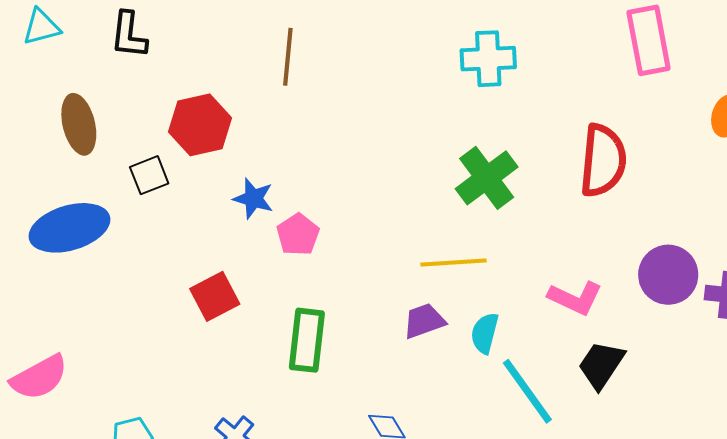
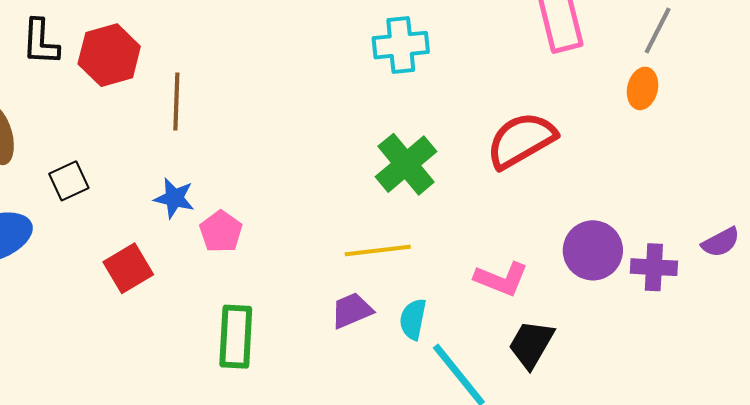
brown line: (288, 57) -> (176, 101), moved
red hexagon: (200, 125) -> (109, 55), moved
red semicircle: (603, 161) -> (521, 140), turned -122
red square: (215, 296) -> (128, 268), moved

